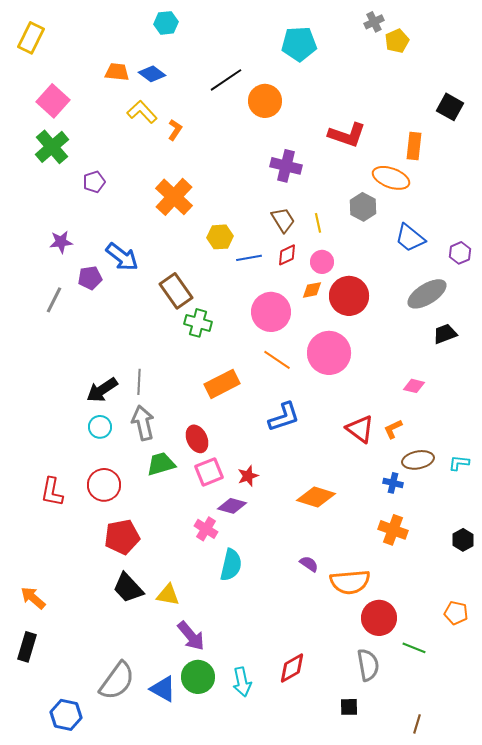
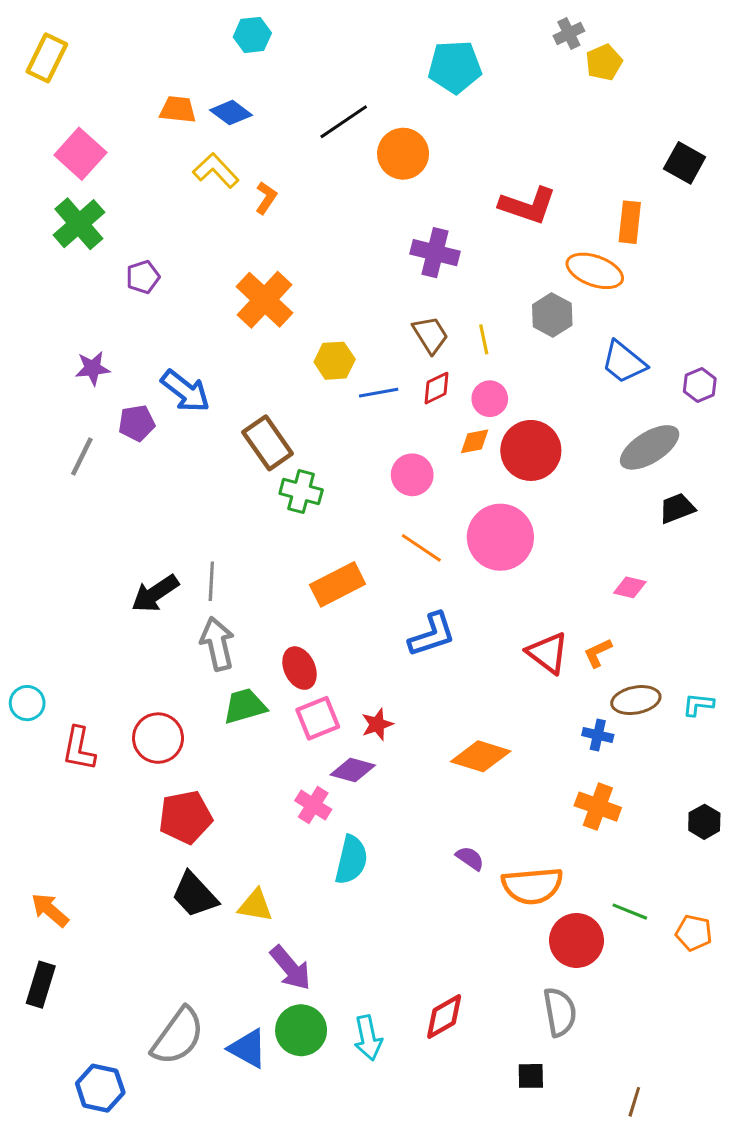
pink circle: (271, 312) -> (412, 475), size x0.7
cyan circle: (100, 427) -> (27, 703), moved
green line: (414, 648) -> (630, 912), moved

